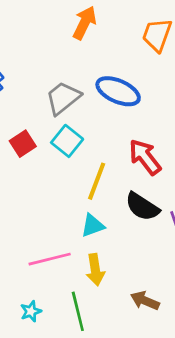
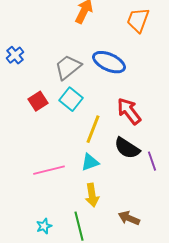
pink line: (50, 259) -> (49, 170), moved

